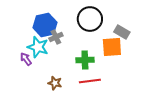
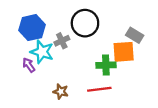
black circle: (90, 19) -> (85, 23), moved
blue hexagon: (45, 25) -> (32, 28), moved
green cross: (85, 60) -> (106, 65), moved

